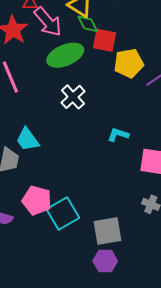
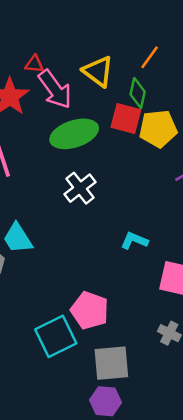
green diamond: (88, 24) -> (138, 93), moved, turned 35
yellow pentagon: (129, 63) -> (158, 129), moved
pink pentagon: (37, 200) -> (90, 310), moved

